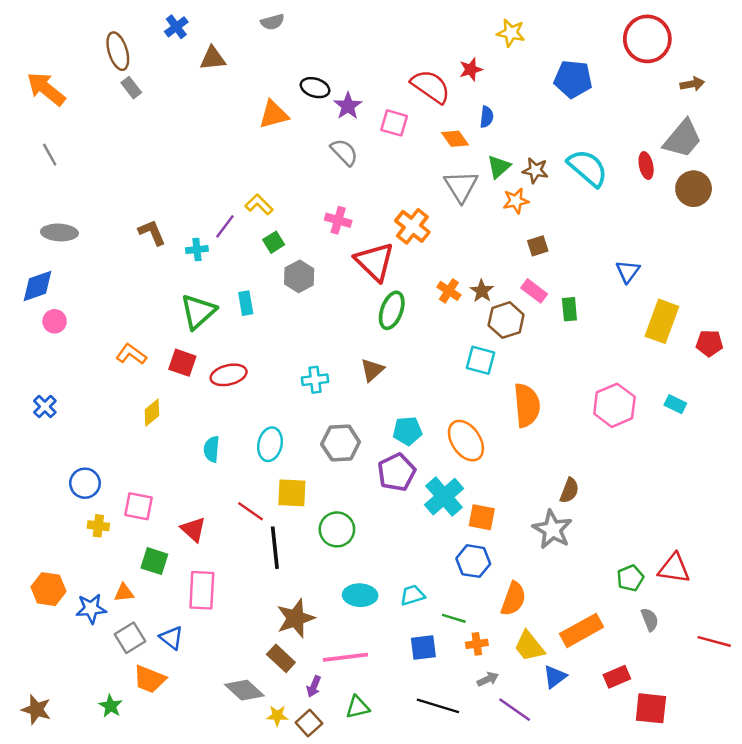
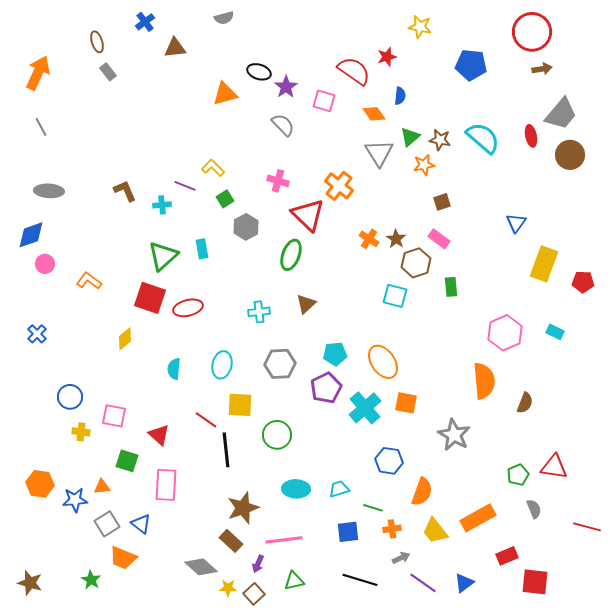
brown ellipse: (118, 51) -> (97, 42), size x0.7
brown arrow: (692, 84) -> (542, 69), moved
orange arrow: (46, 89) -> (38, 73), turned 76
purple line: (225, 226) -> (185, 186), turned 75
green rectangle: (569, 309) -> (451, 287), moved
green ellipse: (392, 310) -> (291, 255), moved
orange L-shape: (131, 354) -> (89, 281), moved
red square: (182, 363) -> (150, 298), size x1.4
orange semicircle: (527, 405) -> (484, 381), moved
brown semicircle: (569, 490) -> (525, 403), moved
orange square: (482, 517) -> (406, 403), moved
blue triangle: (555, 677) -> (464, 583), moved

